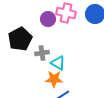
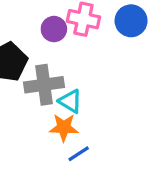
gray cross: (42, 53) -> (44, 85), size x1.6

